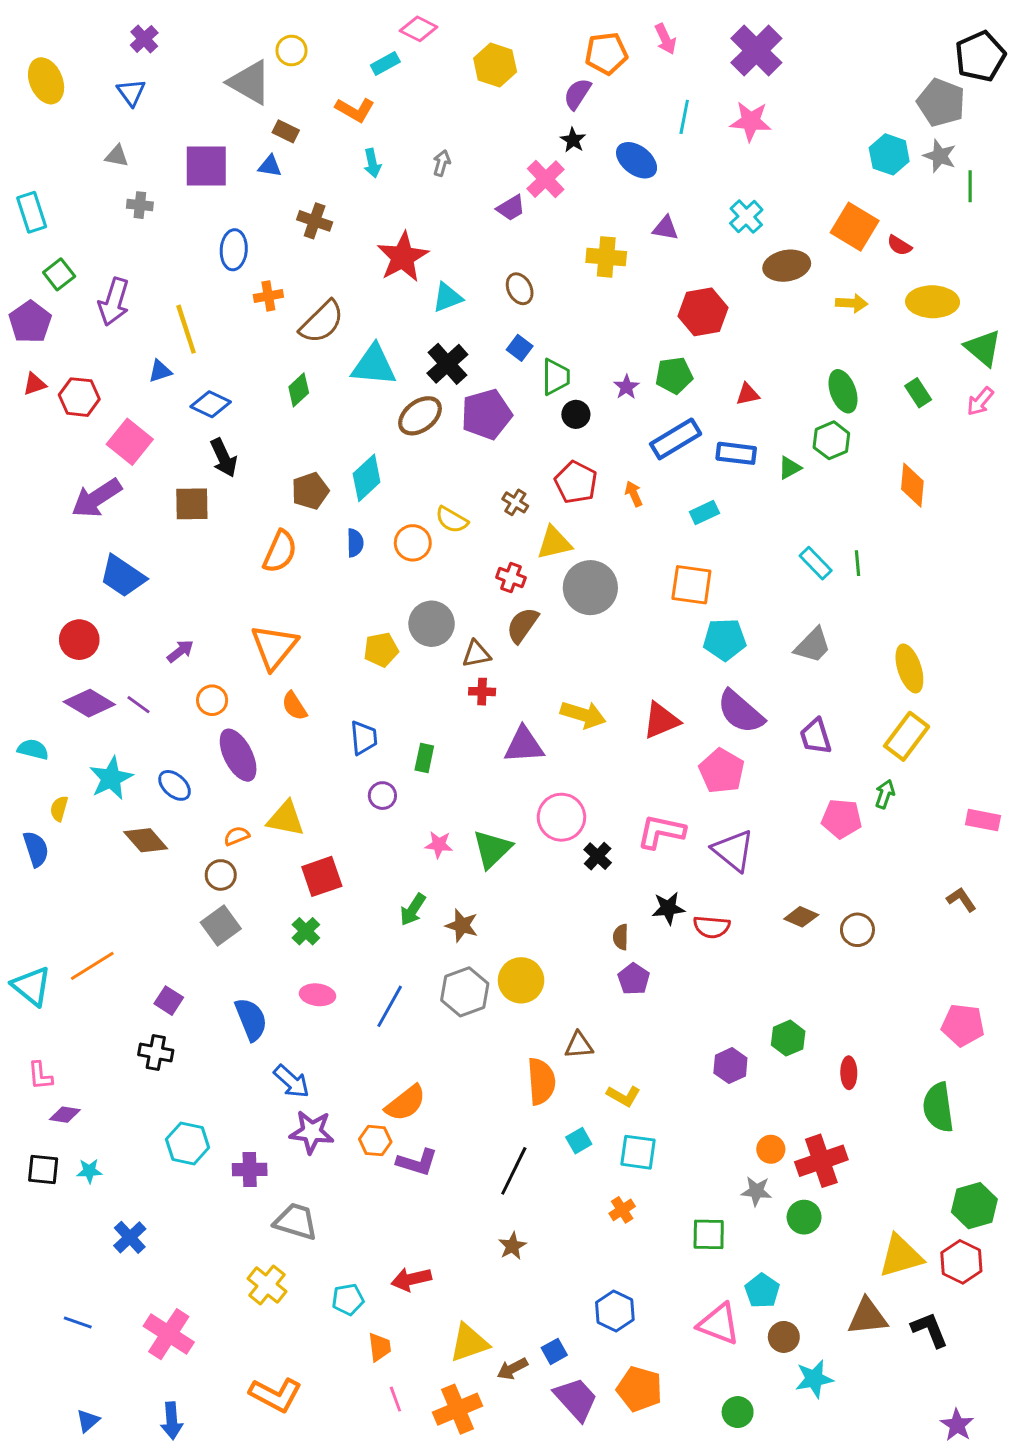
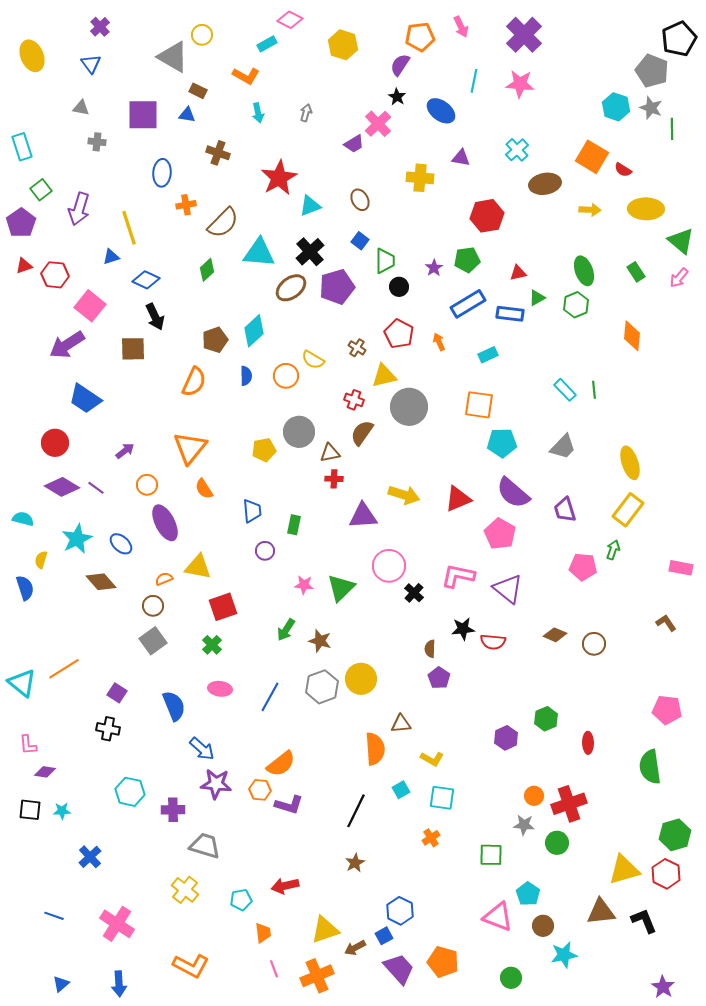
green triangle: (790, 468) -> (537, 298), moved
blue hexagon: (615, 1311) -> (400, 911), moved

